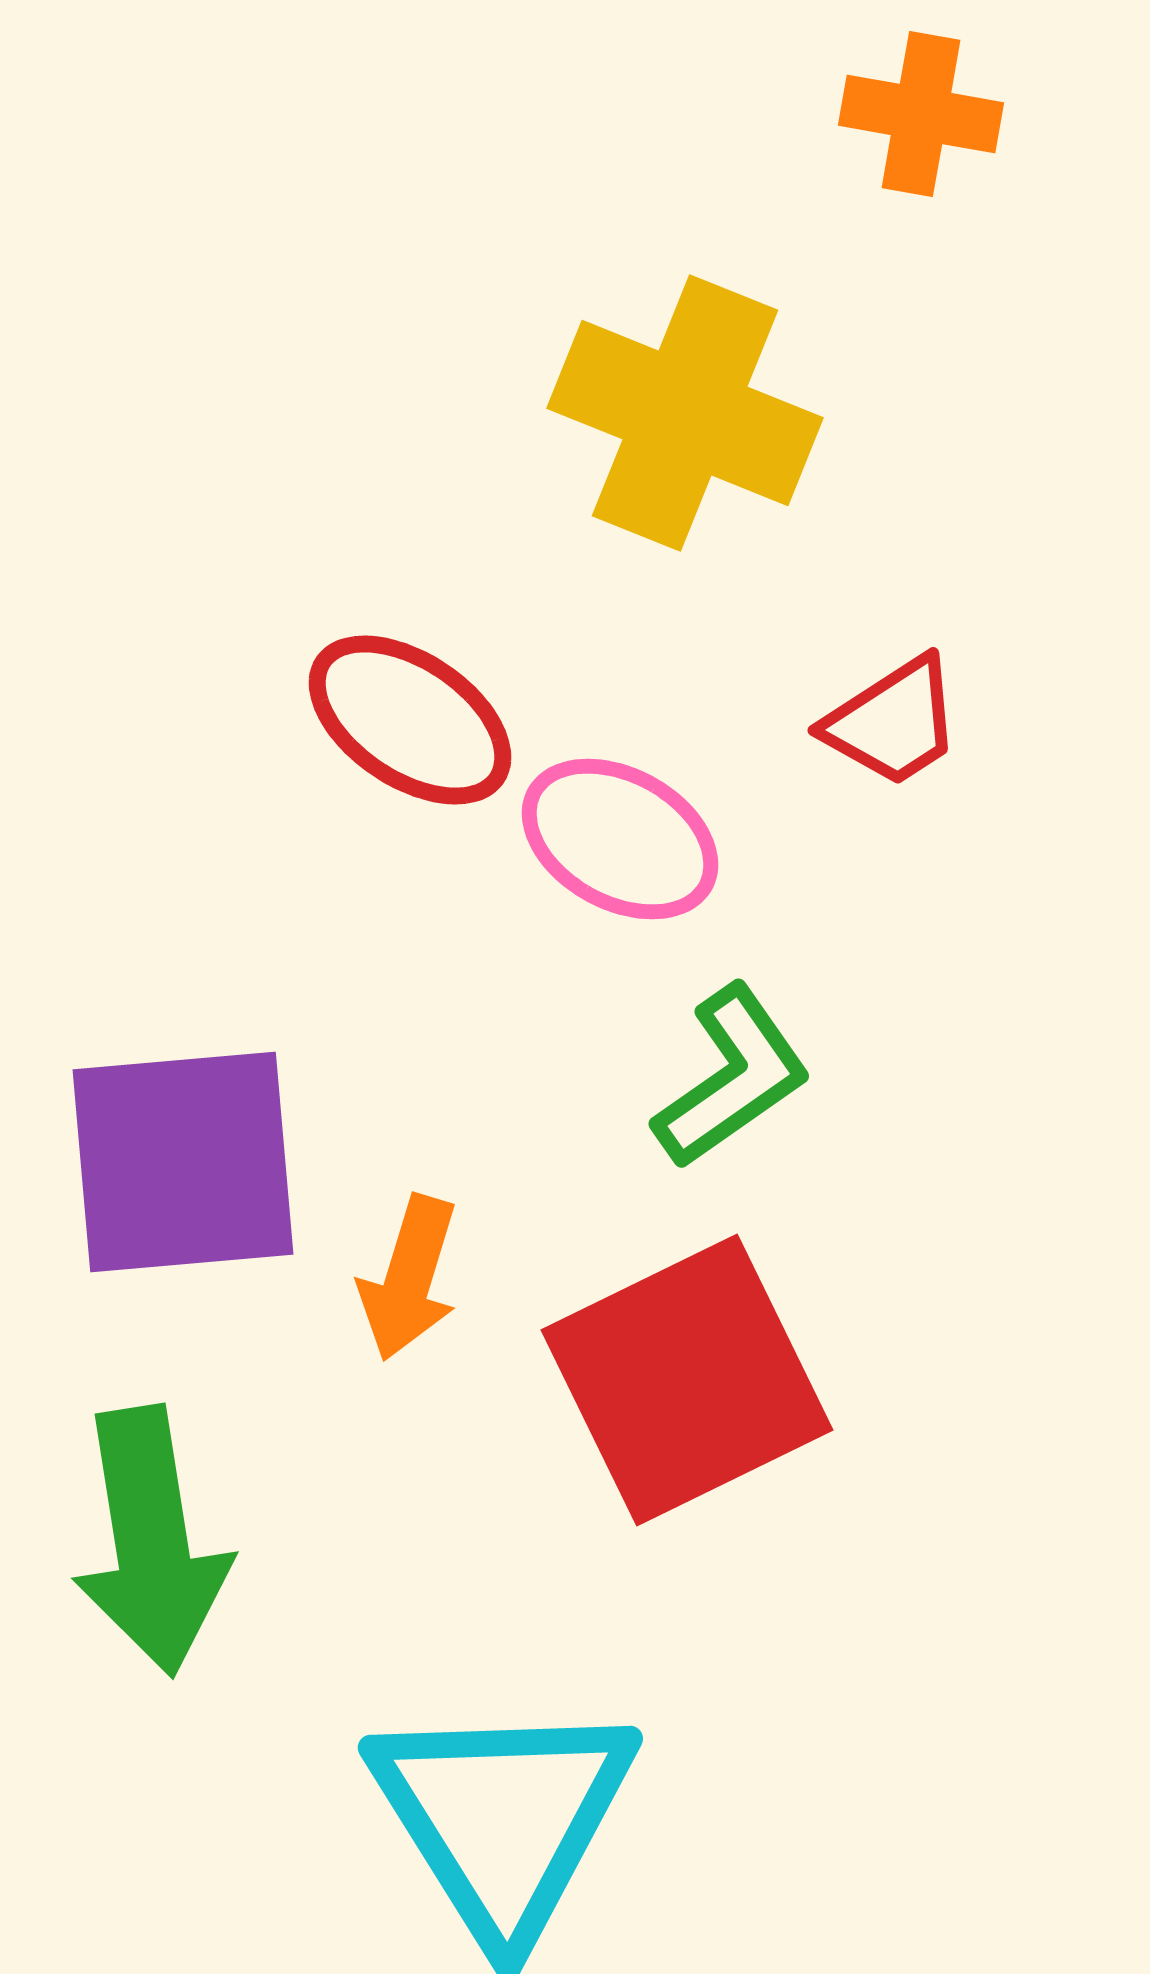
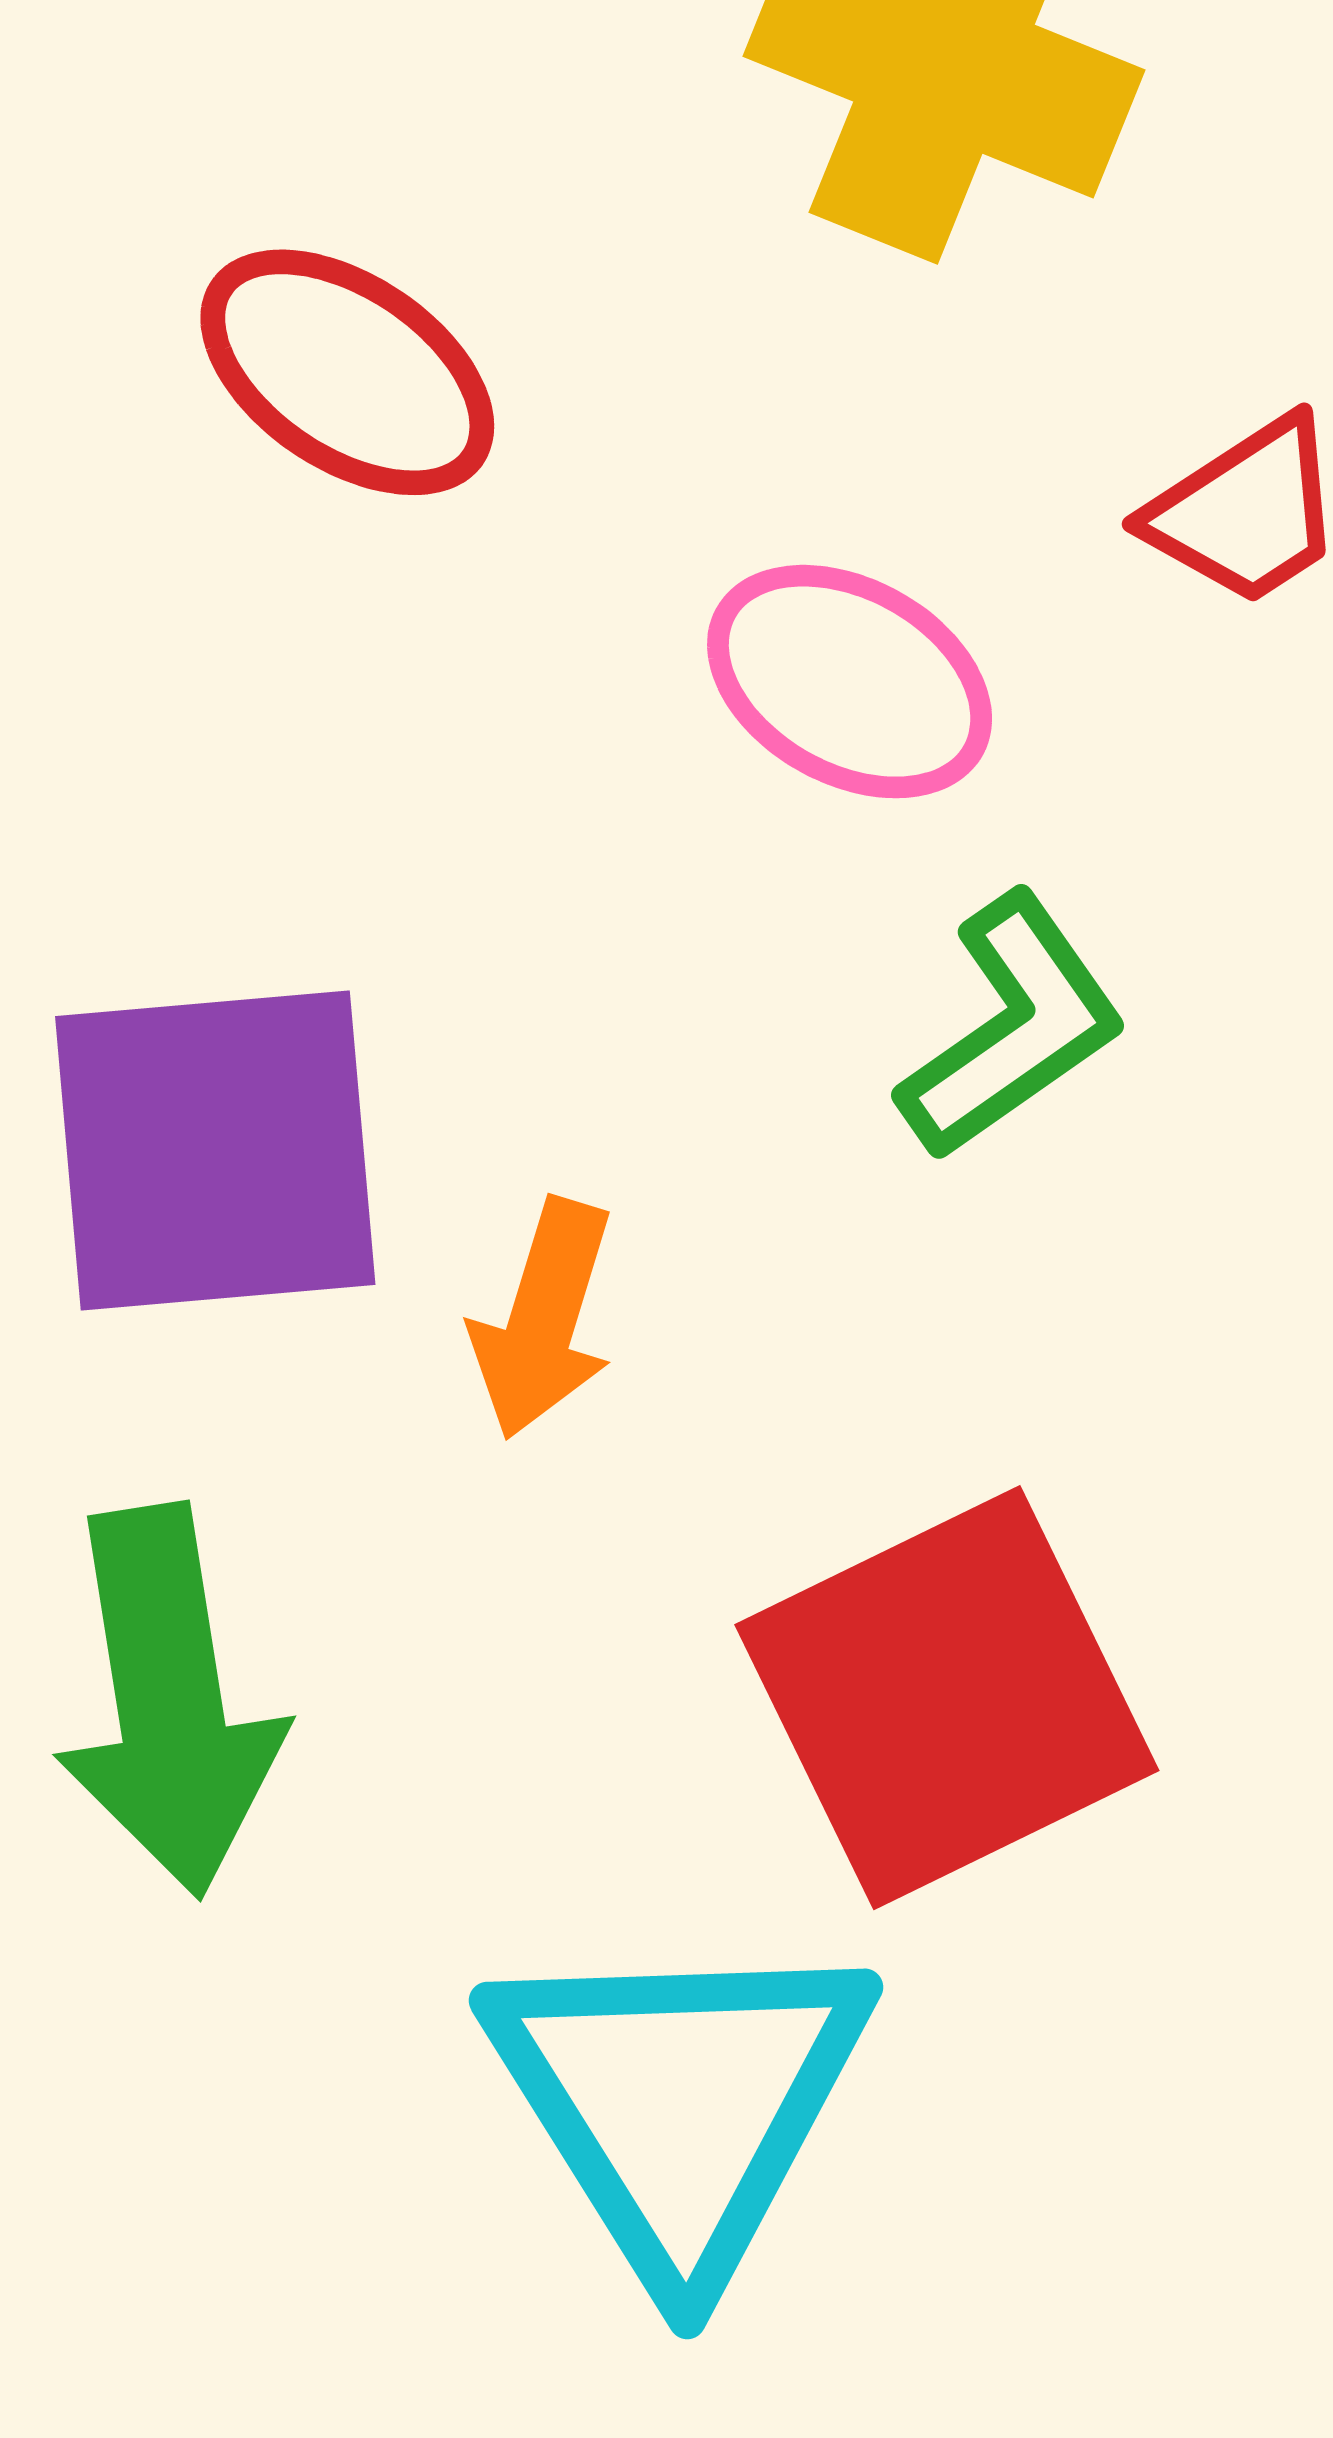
red ellipse: (410, 720) -> (347, 372), moved
red square: (687, 1380) -> (947, 1698), moved

